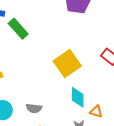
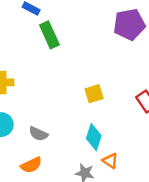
yellow square: (67, 63) -> (94, 94), size x0.6

